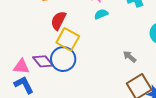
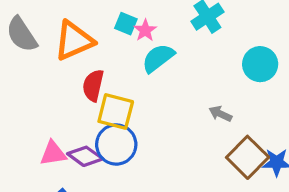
cyan semicircle: (101, 14) -> (158, 58), size x1.5
pink triangle: (21, 67) -> (53, 153), moved

